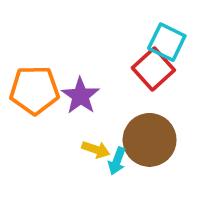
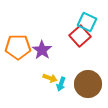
brown circle: (150, 140) -> (88, 84), moved

